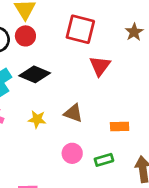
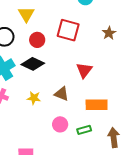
red circle: (25, 36) -> (37, 40), moved
red triangle: (100, 66) -> (84, 70), moved
orange rectangle: (120, 127) -> (97, 105), size x1.5

